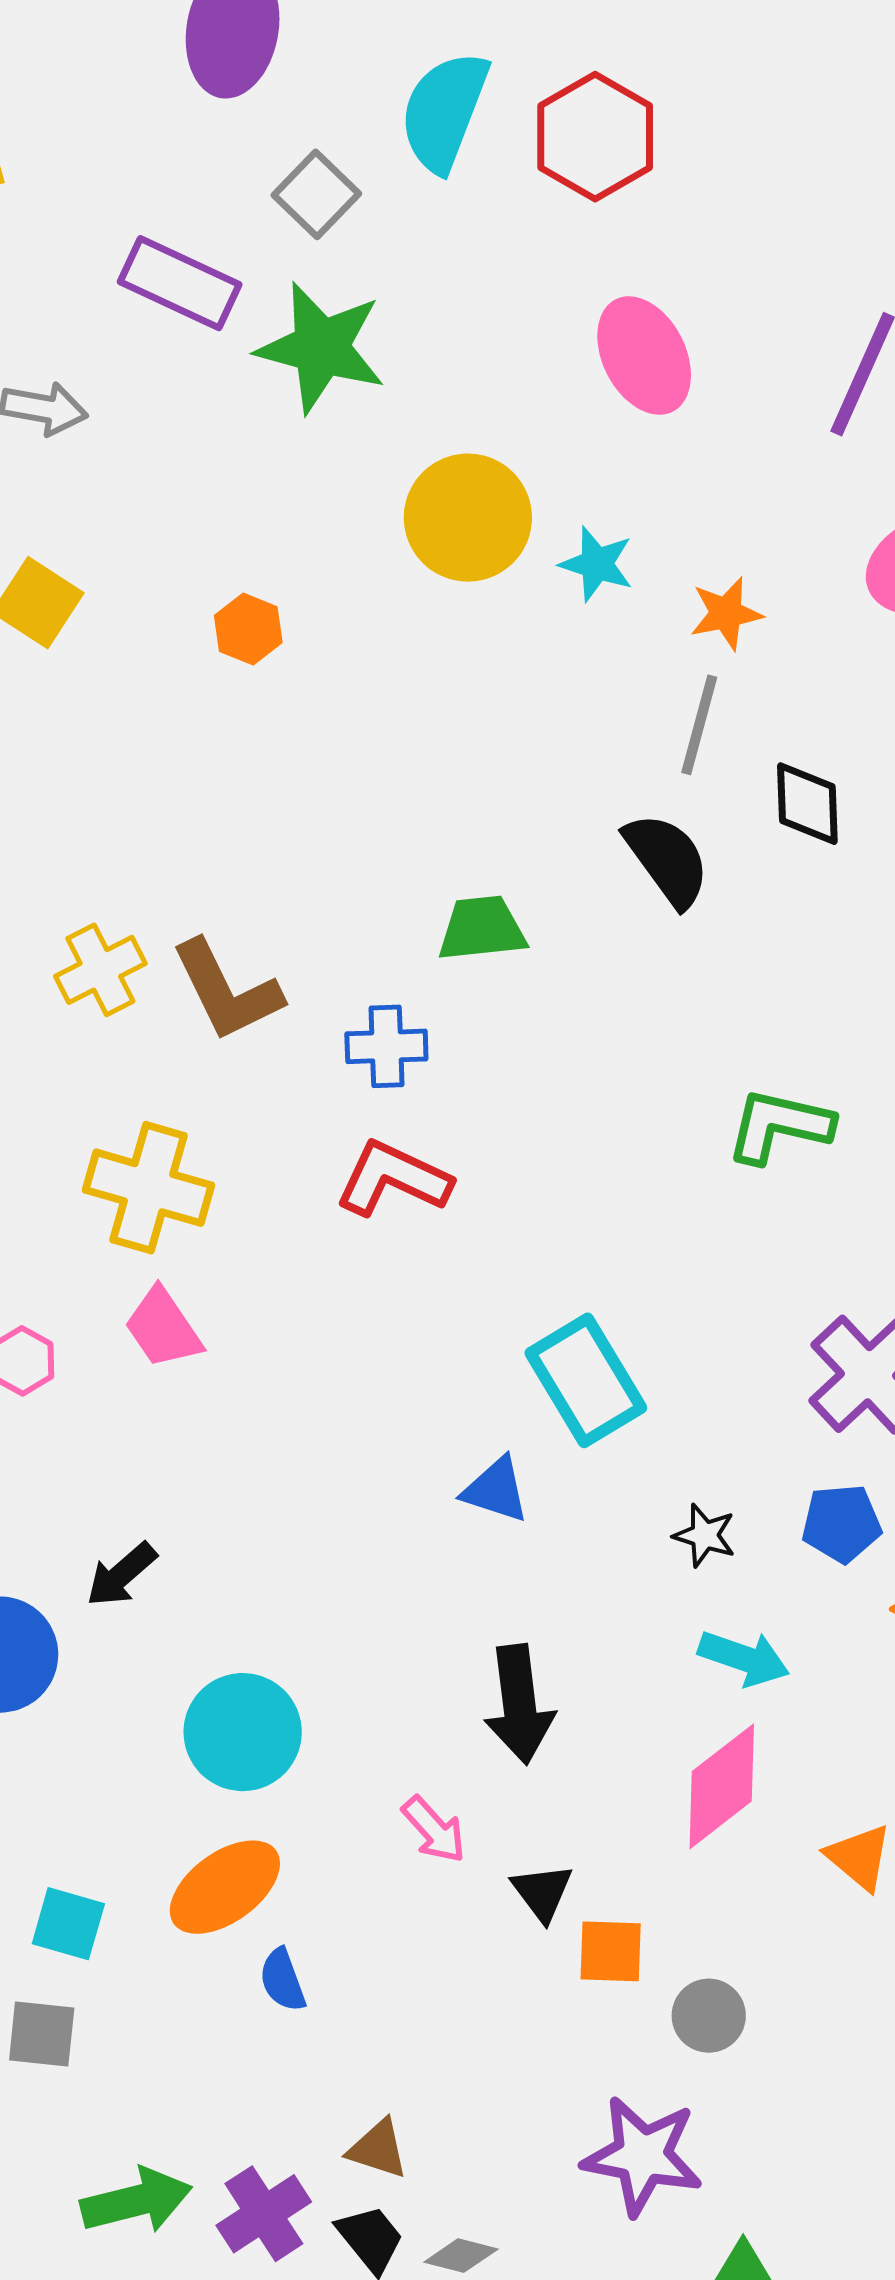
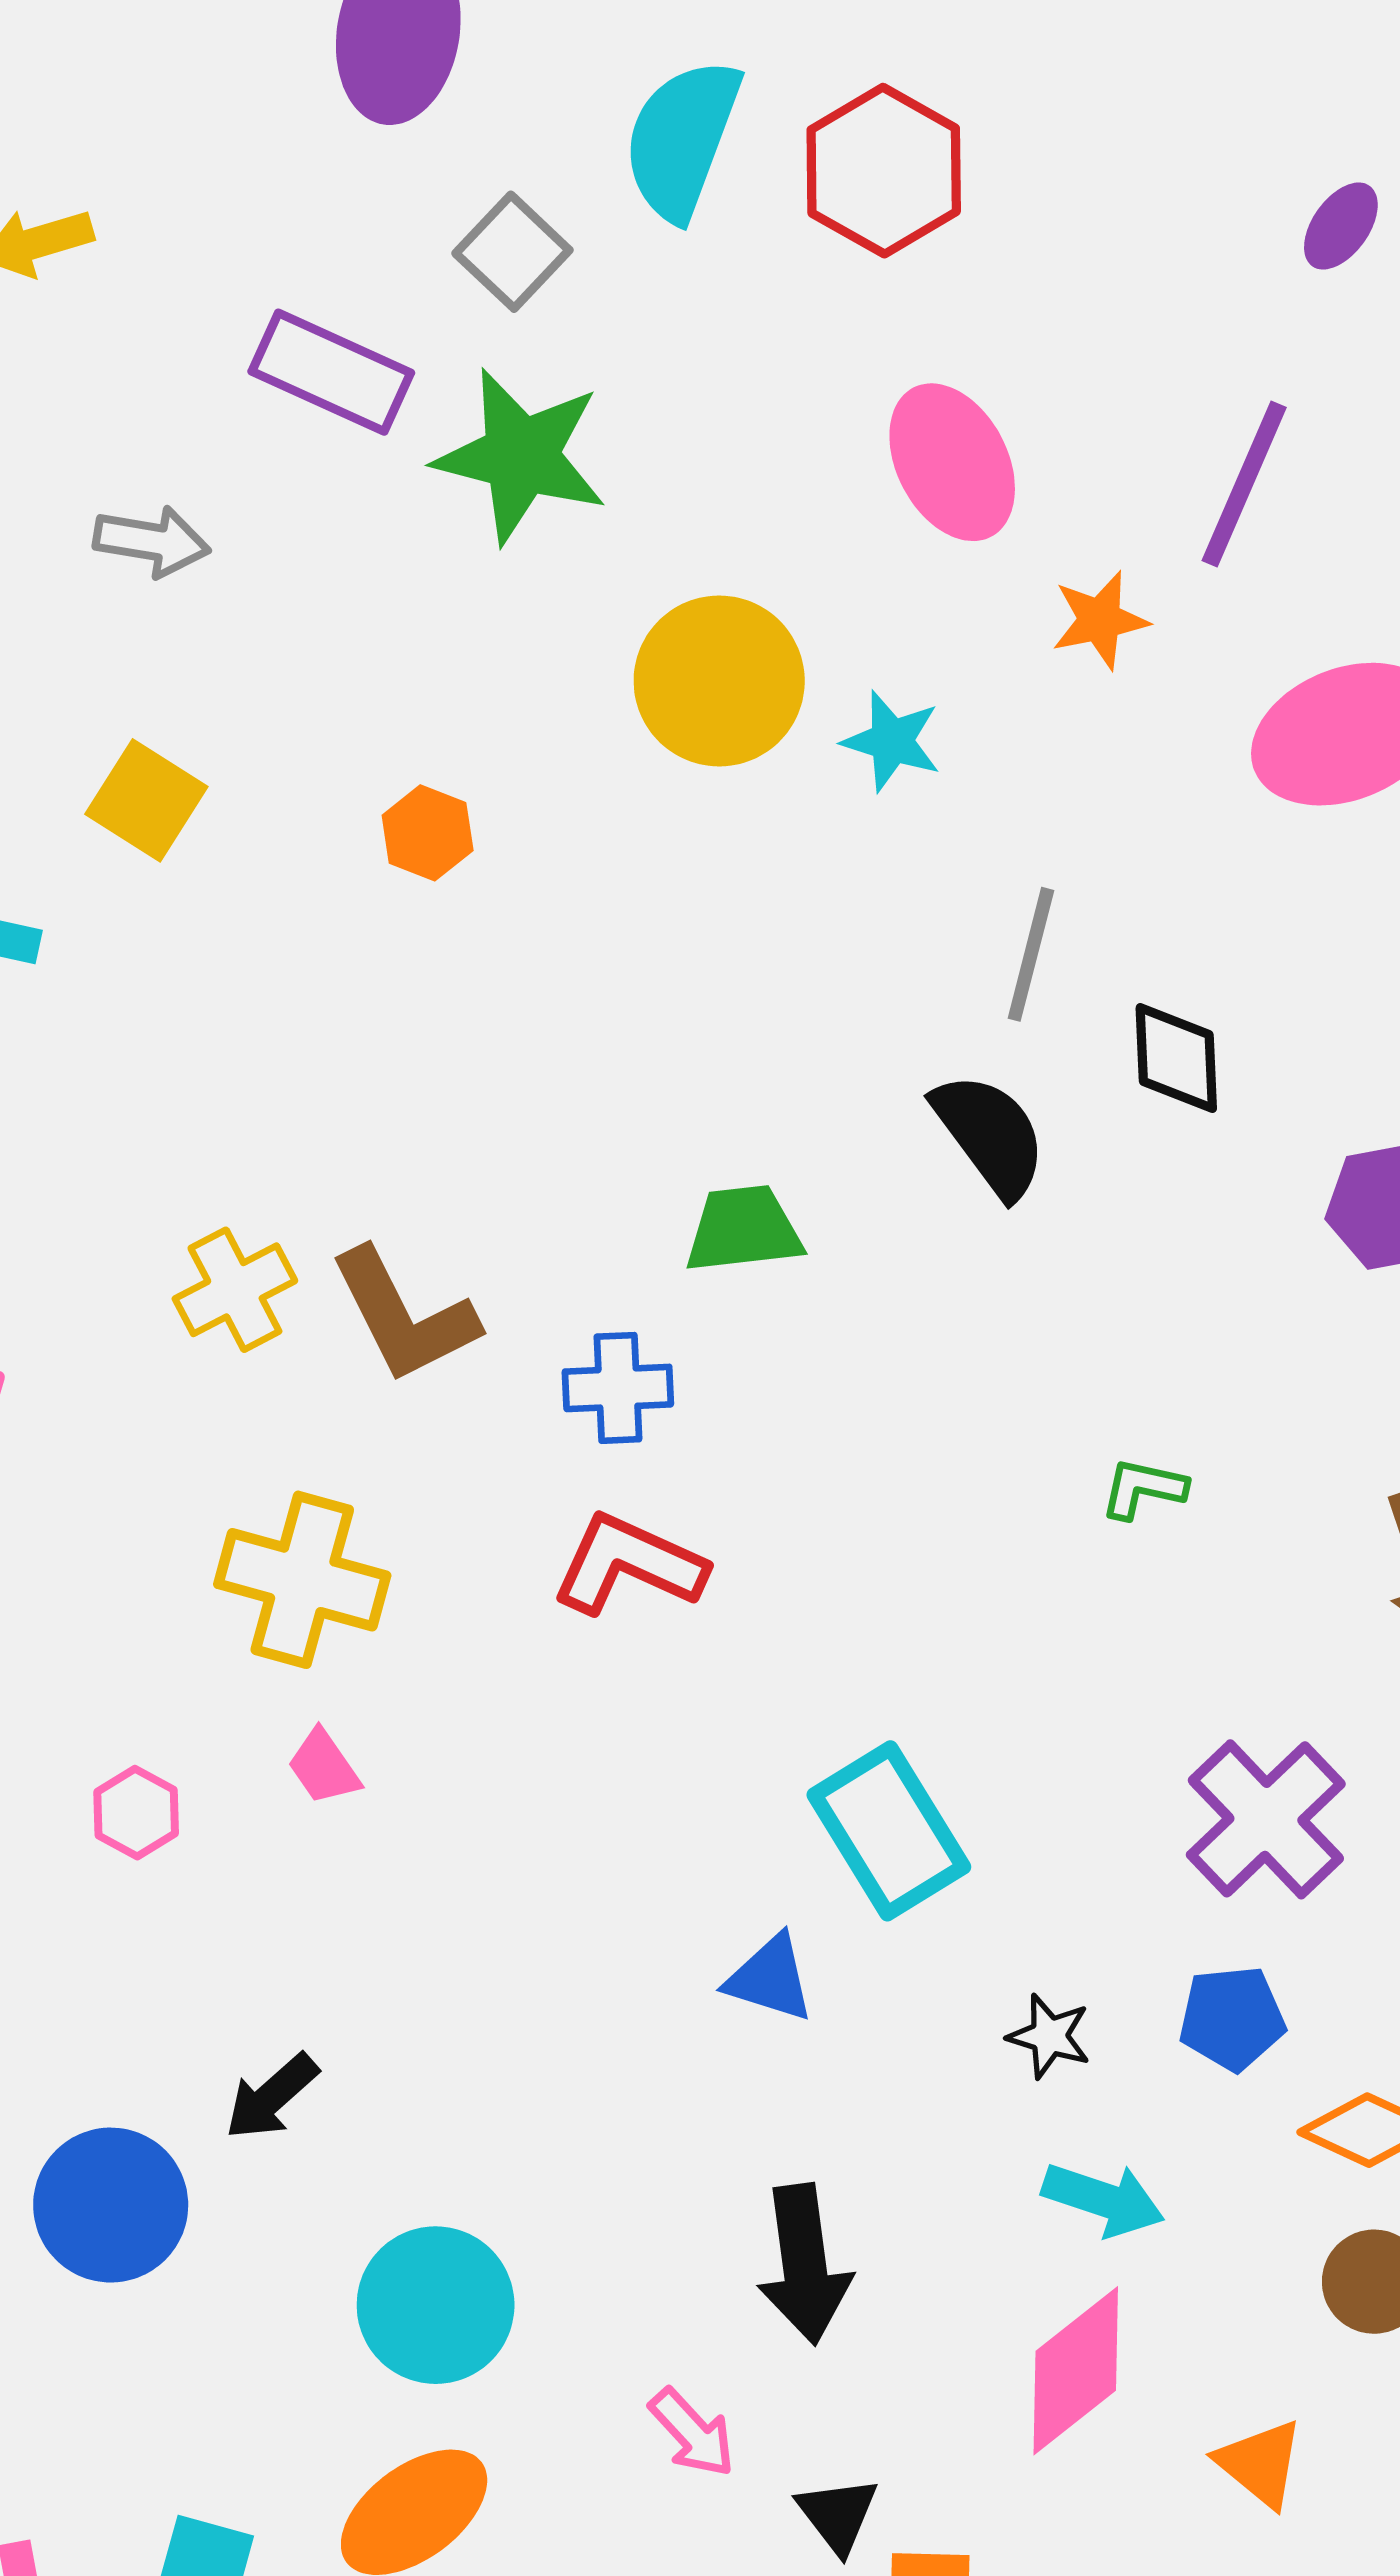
orange star: (726, 613) -> (1100, 620), moved
green L-shape: (779, 1126) -> (1143, 1488), size x0.6
pink trapezoid: (163, 1328) -> (324, 1767), size x0.7

